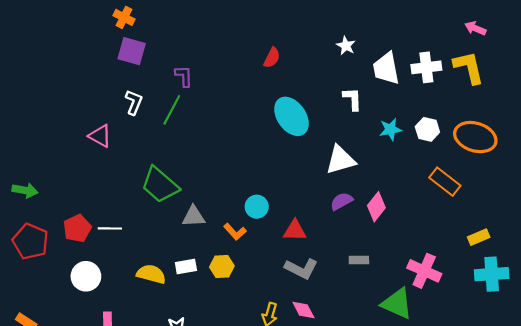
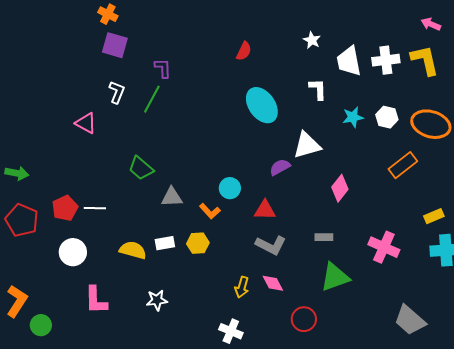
orange rectangle: (445, 182) -> (403, 165), turned -76
green trapezoid: (160, 185) -> (141, 168), size x0.7
purple semicircle: (342, 201) -> (280, 167), moved
green triangle: (397, 303) -> (335, 277), moved, turned -44

